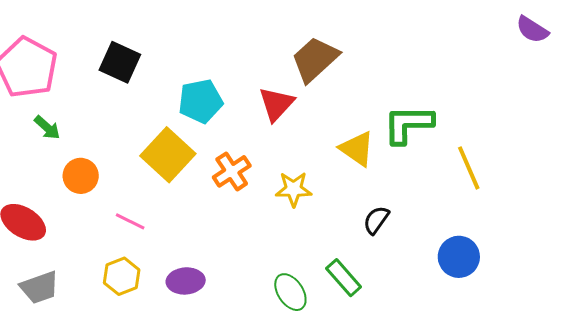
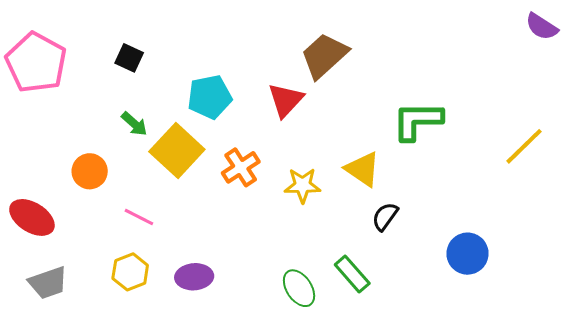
black square: (120, 62) -> (129, 58), size x0.7
green arrow: (47, 128) -> (134, 124), moved
yellow triangle: (357, 149) -> (363, 169), moved
yellow line: (469, 168) -> (524, 146), moved, turned 69

